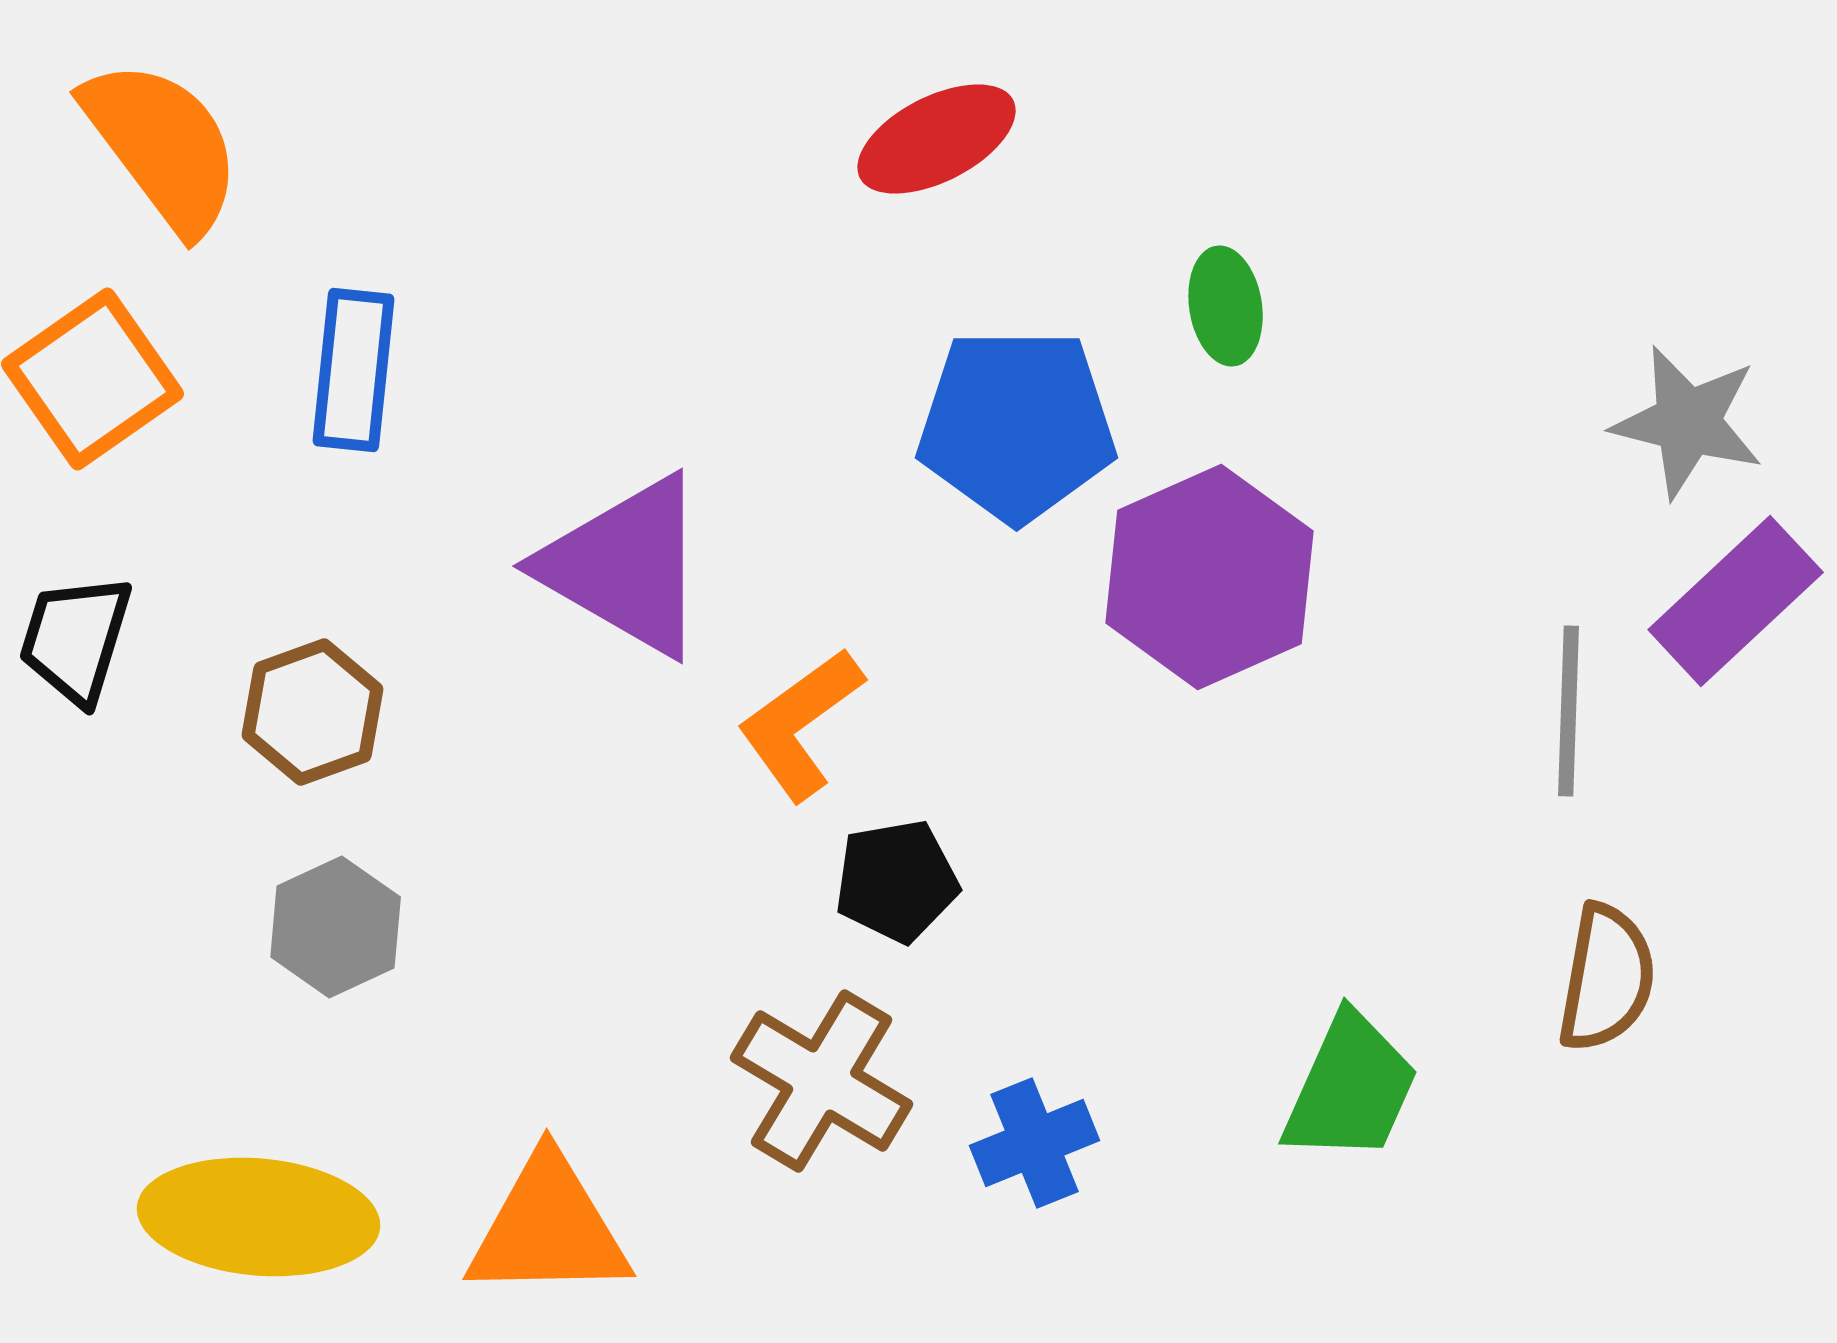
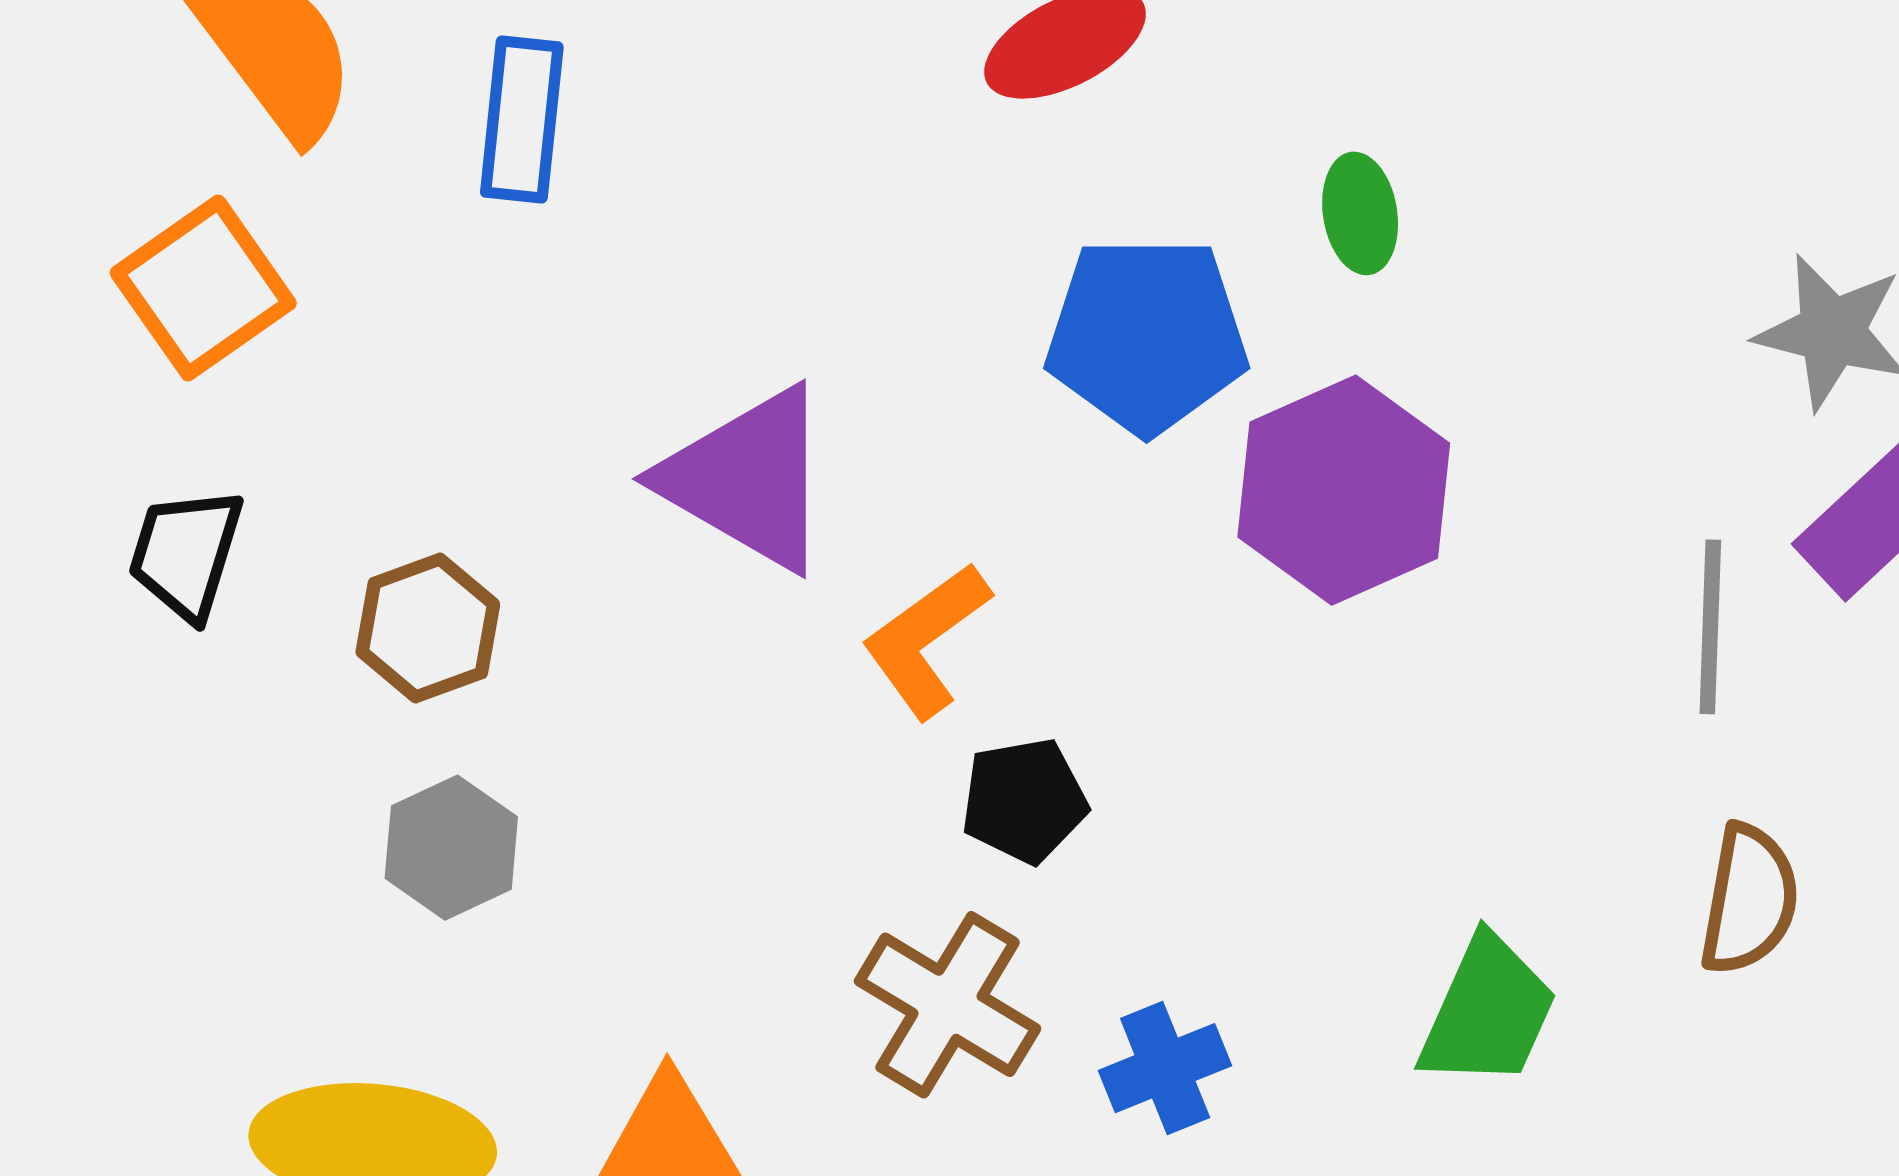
blue rectangle: (354, 370) -> (522, 119), moved

